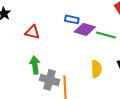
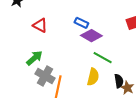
green line: (106, 35) -> (103, 58), moved
green arrow: (35, 65) -> (34, 58), turned 42

